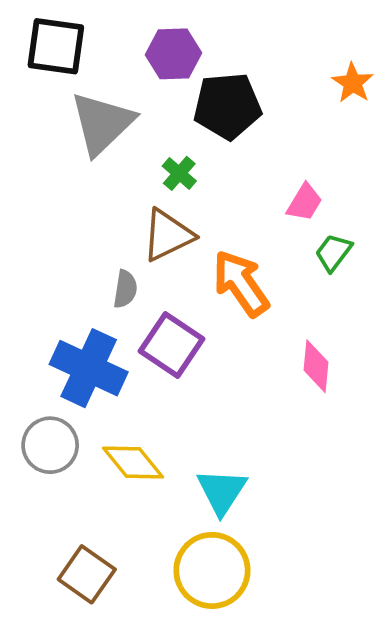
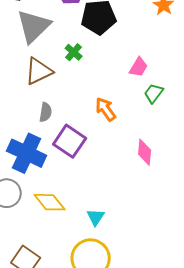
brown triangle: (168, 235) -> (39, 71), moved
orange arrow: (241, 283) -> (106, 109), size x0.7
cyan triangle: (222, 491) -> (96, 217), size x0.7

